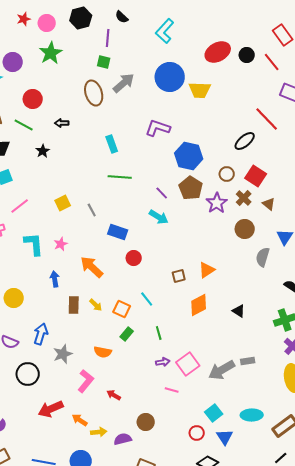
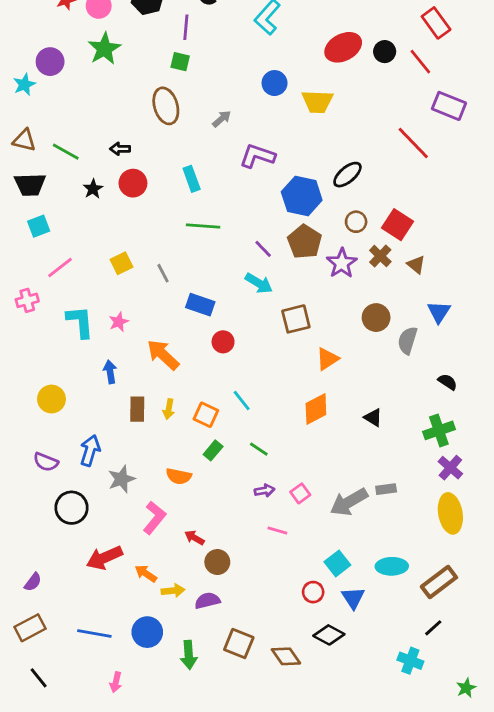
blue circle: (170, 77) -> (275, 83), size x0.6
gray arrow: (124, 83) -> (222, 119), moved, size x0.6
red circle: (33, 99) -> (133, 183), moved
black ellipse: (245, 141) -> (347, 175), moved
brown circle: (245, 229) -> (376, 318), moved
brown square: (179, 276) -> (296, 319), moved, size x1.5
yellow arrow: (96, 305) -> (169, 409), turned 56
green line: (159, 333) -> (259, 449), turned -40
pink square: (188, 364) -> (300, 493), size x0.6
brown circle: (146, 422) -> (217, 562), moved

